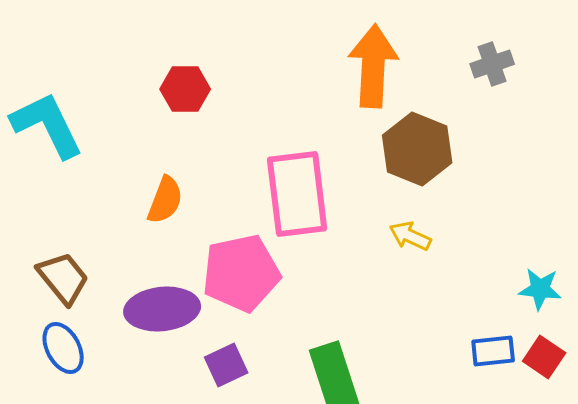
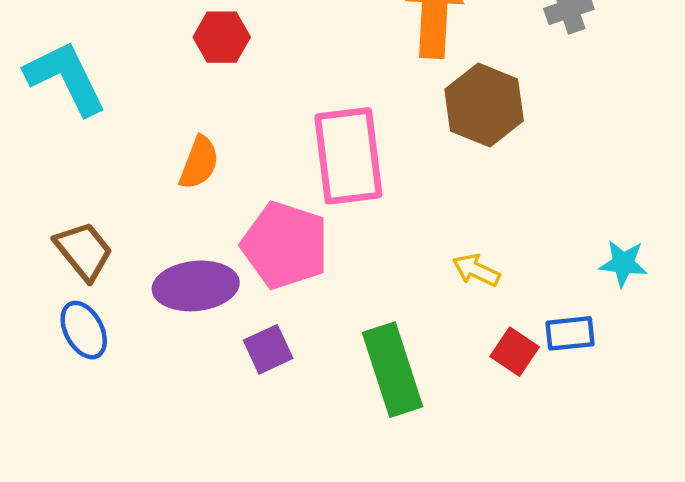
yellow arrow: (410, 236) -> (476, 270), moved
pink pentagon: (241, 273) -> (285, 245), turned 30
red square: (544, 357) -> (515, 352), moved

